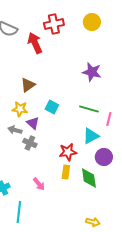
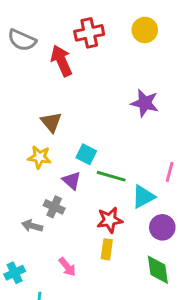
brown triangle: (28, 85) -> (51, 122), turned -35
green line: (89, 109) -> (111, 176), moved
purple triangle: (33, 123) -> (72, 181), moved
gray arrow: (15, 130) -> (32, 226), moved
green diamond: (89, 178) -> (158, 270), moved

